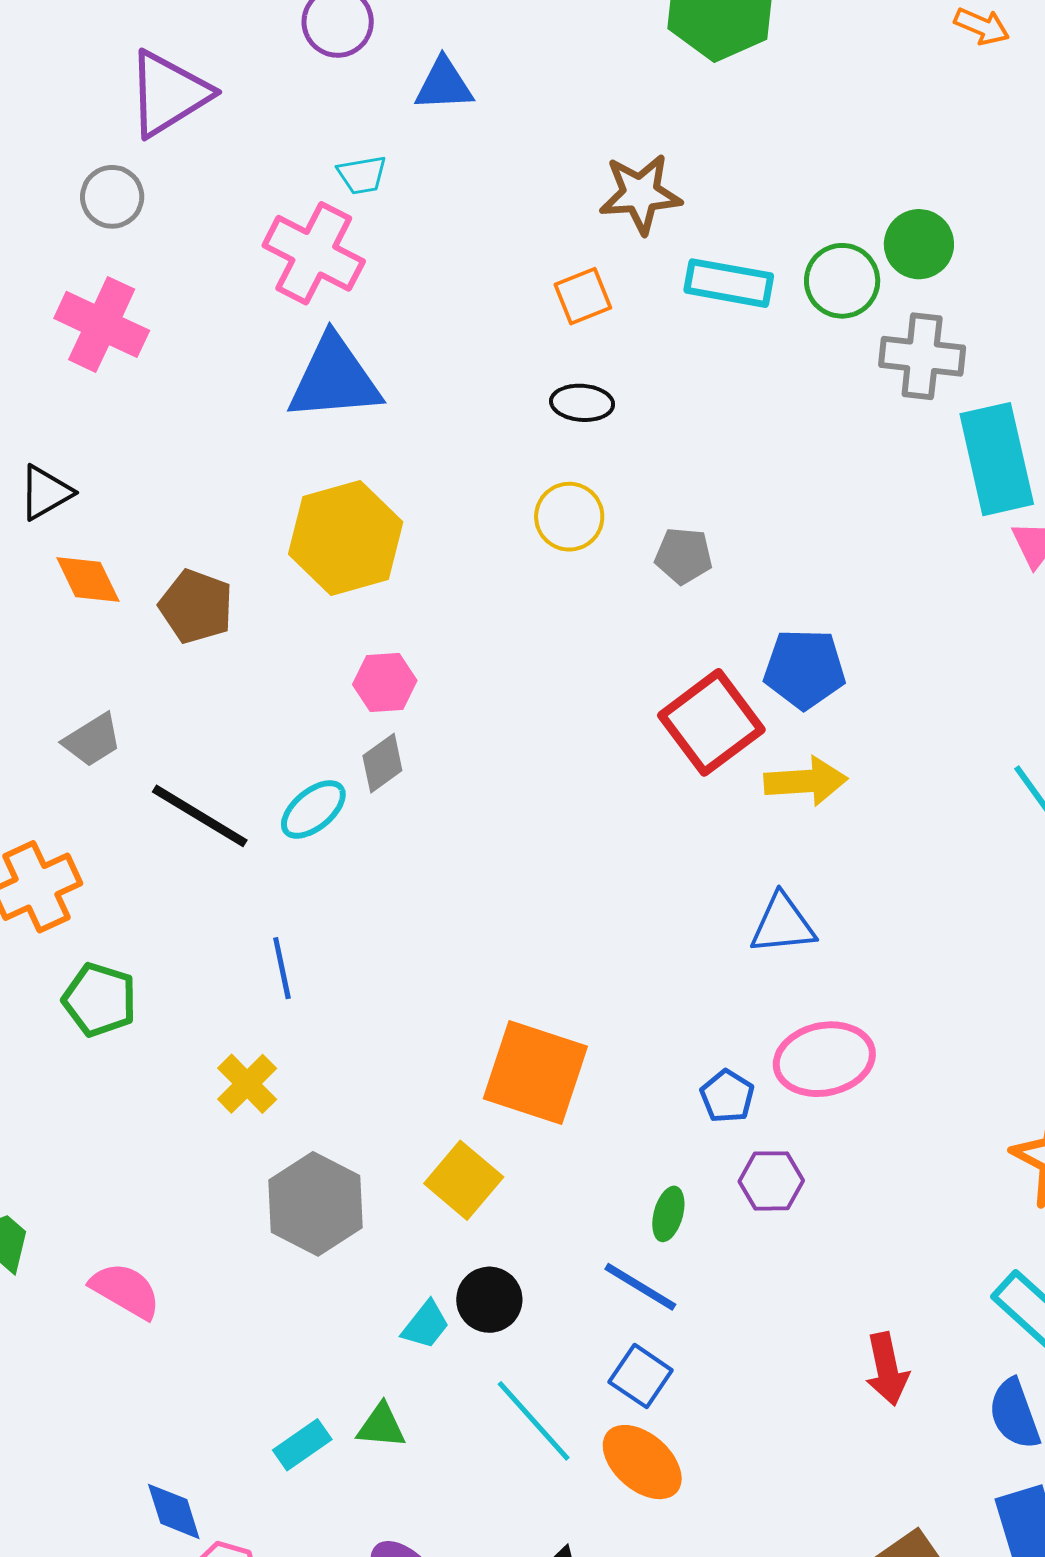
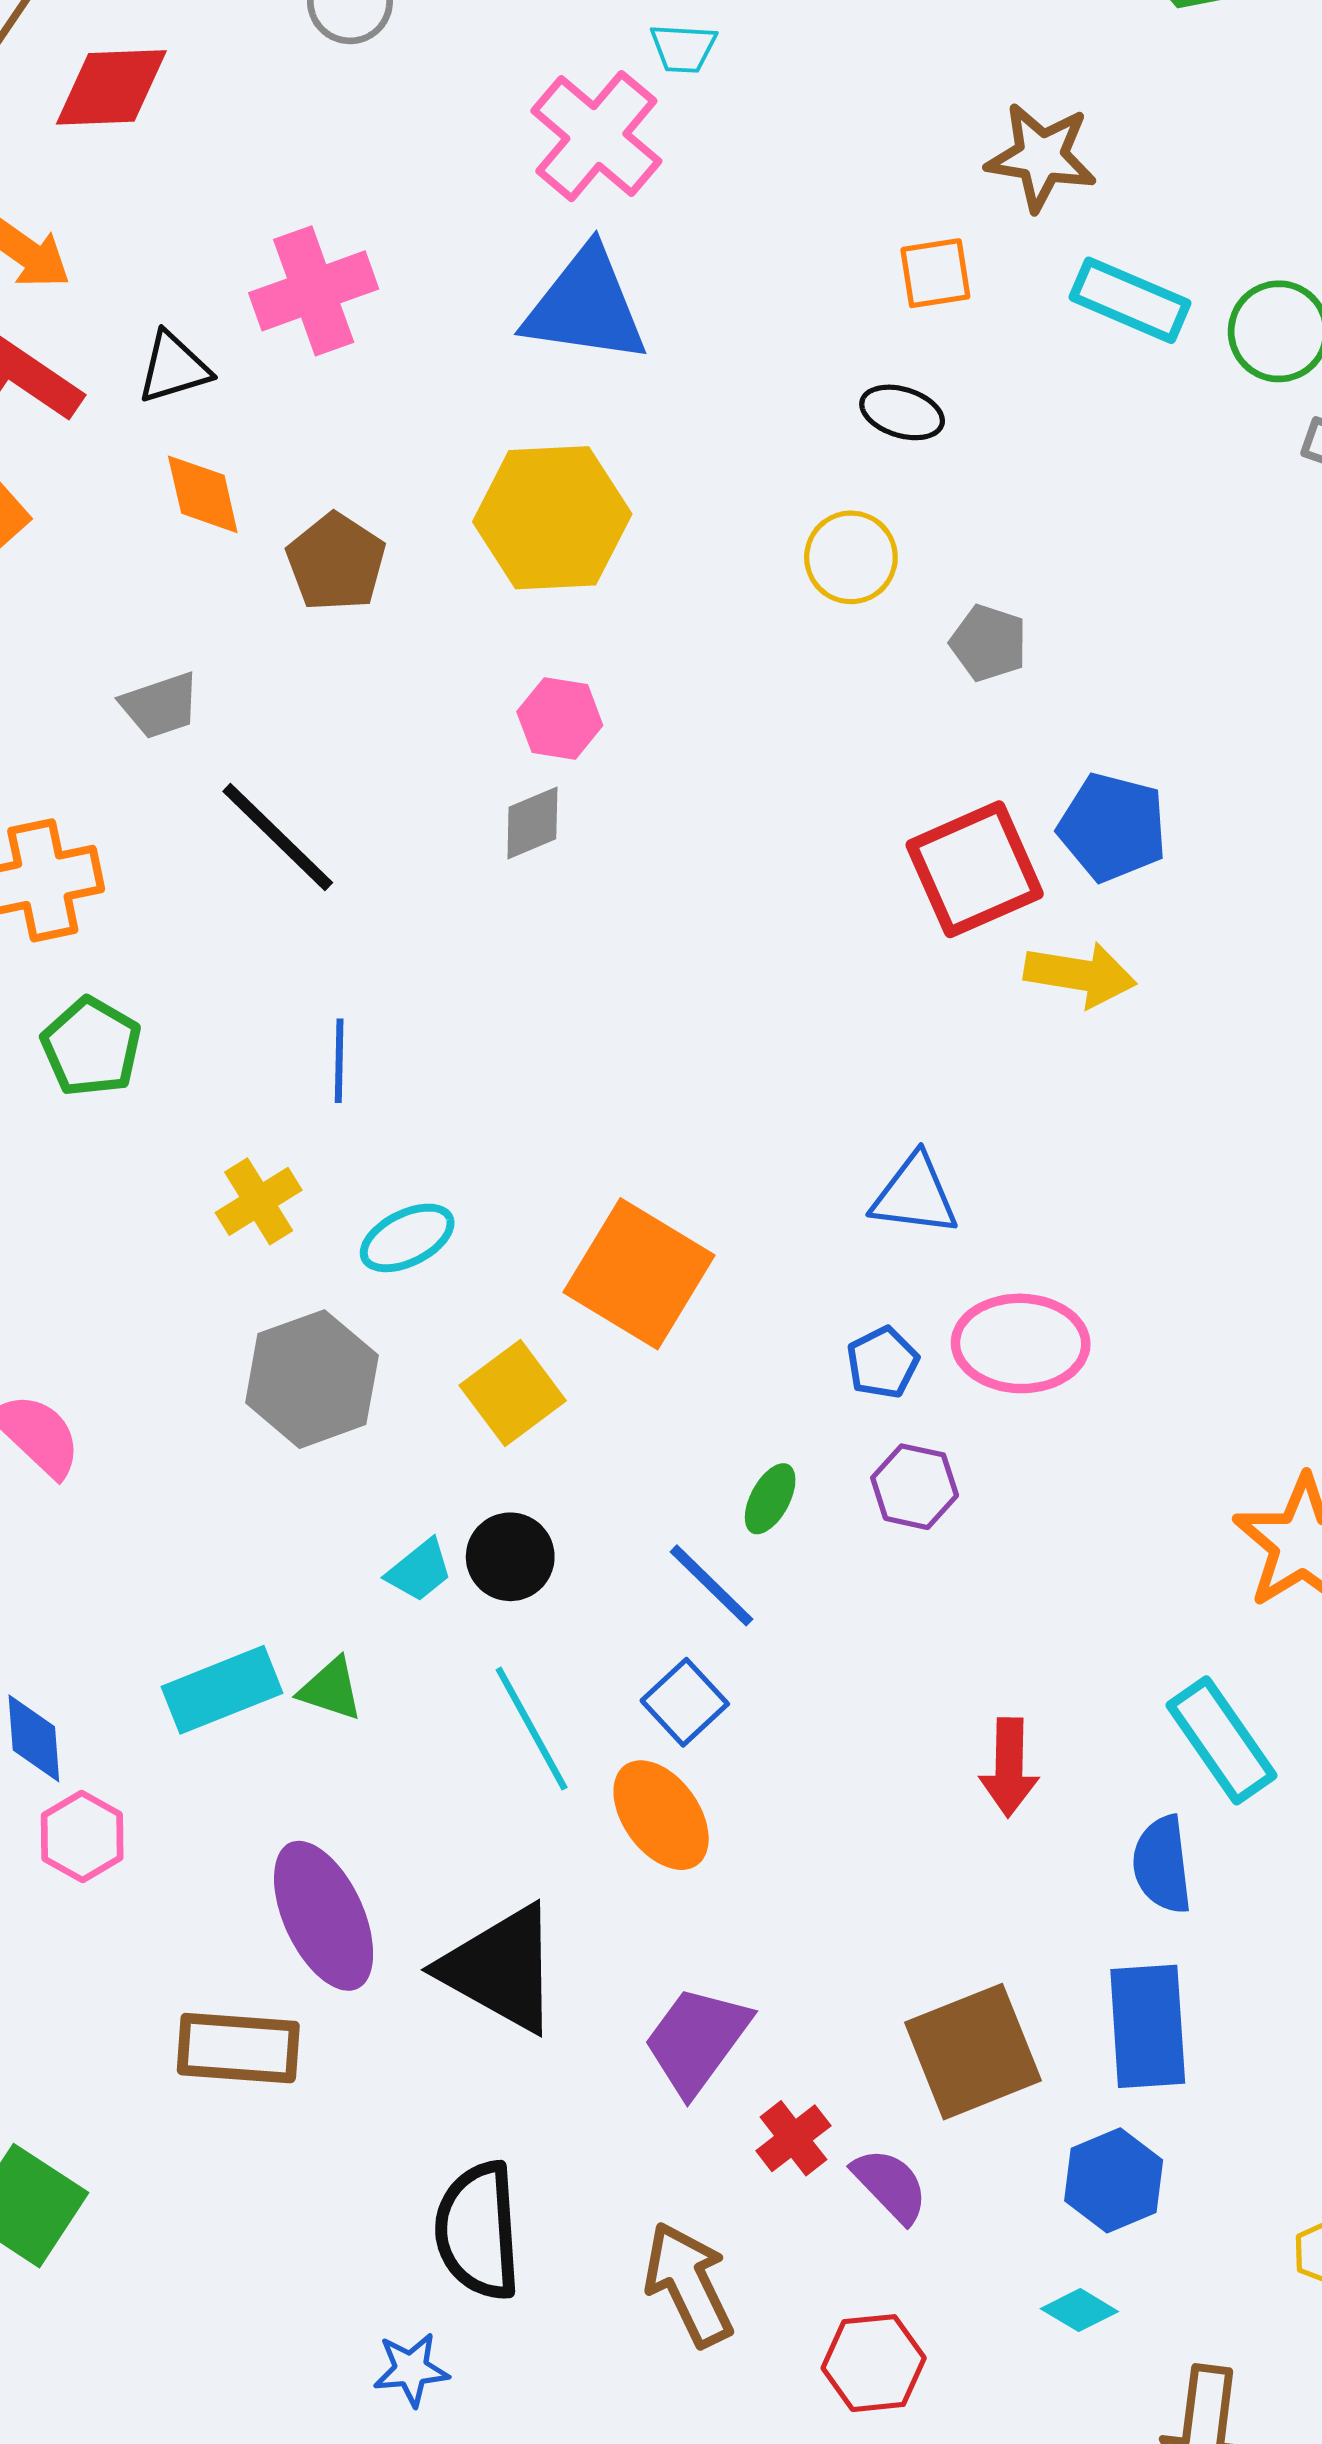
pink cross: (102, 324) -> (314, 291), moved, turned 32
cyan ellipse: (313, 809) -> (407, 1238), moved
blue triangle: (783, 924) -> (915, 1195), moved
cyan rectangle: (302, 1445) -> (222, 1690), size x1.5

